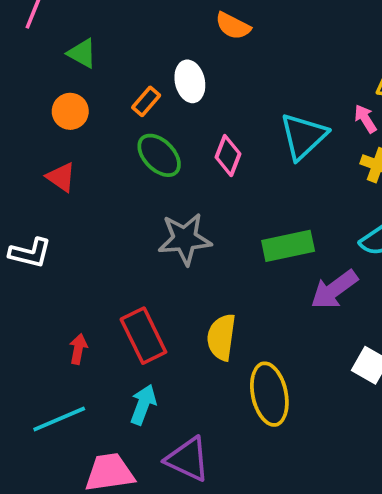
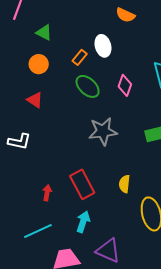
yellow semicircle: (221, 337) -> (124, 184), size x0.7

